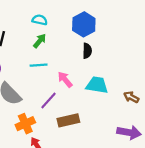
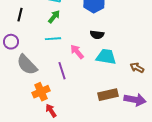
black semicircle: (87, 51) -> (97, 35), moved, turned 96
purple line: (48, 100) -> (62, 71), turned -60
brown rectangle: (68, 120) -> (108, 95), moved

